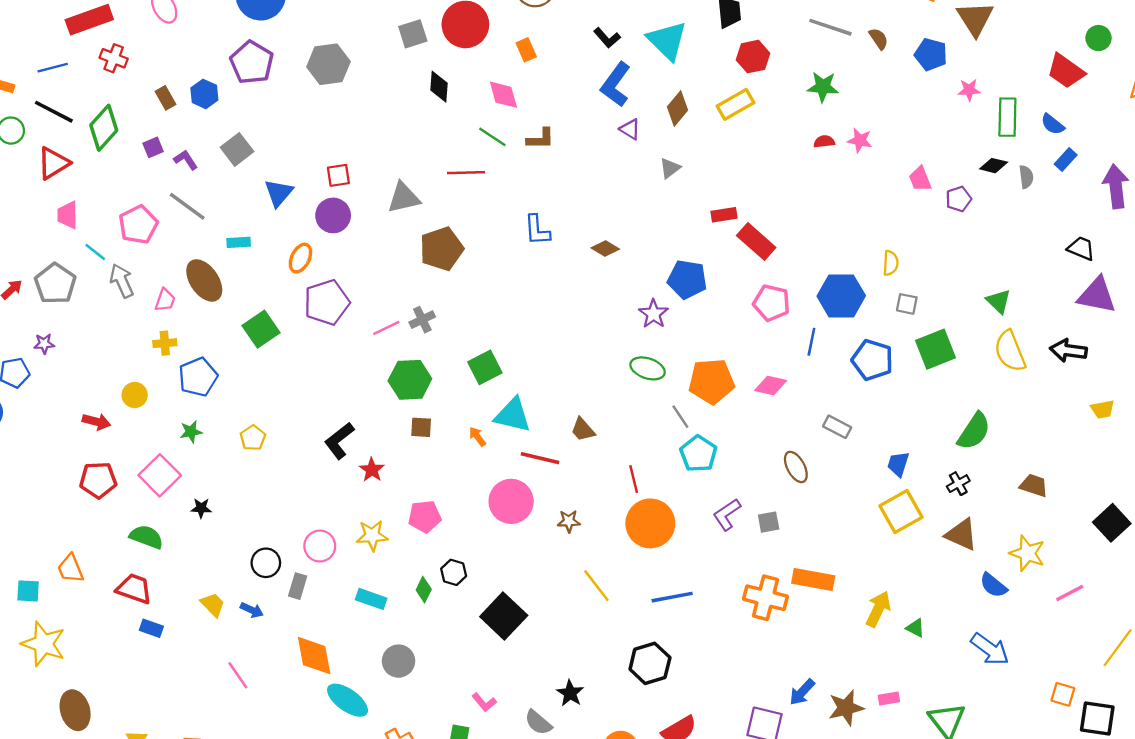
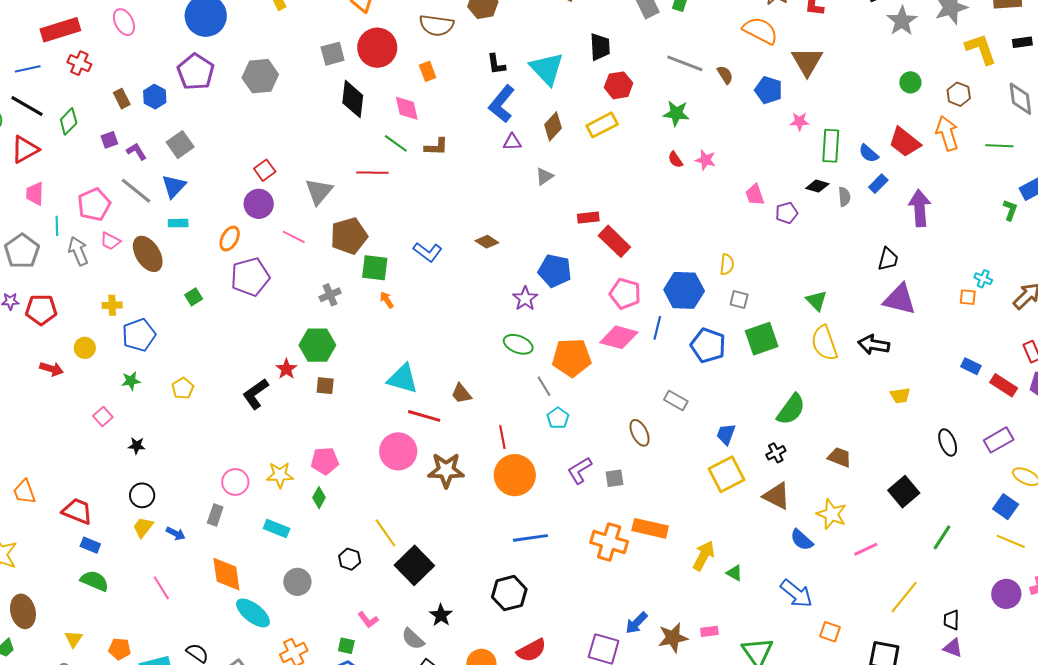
black L-shape: (607, 38) -> (496, 64), turned 30
red trapezoid: (1066, 71) -> (905, 142), moved
black diamond: (439, 87) -> (353, 99), size x1.4
green diamond: (104, 128) -> (69, 121), size x0.7
purple triangle: (630, 129) -> (512, 142), turned -36
red semicircle: (824, 142) -> (675, 160), turned -120
red square: (338, 175) -> (265, 170), turned -30
blue triangle: (279, 193) -> (174, 186), moved
gray triangle: (404, 198) -> (319, 191), turned -40
blue L-shape: (537, 230) -> (428, 252), moved, turned -52
black trapezoid: (1081, 248) -> (888, 259), turned 80
cyan line: (95, 252) -> (57, 226), turned 48
pink trapezoid: (165, 300) -> (110, 241), moved, turned 95
pink line: (386, 328) -> (294, 237), moved, turned 50
green square: (261, 329) -> (194, 297), size x0.6
green square: (485, 367) -> (375, 268), moved, turned 32
pink diamond: (771, 385) -> (619, 337), moved, size x1.4
orange arrow: (477, 437) -> (387, 300), moved
cyan pentagon: (698, 454) -> (558, 418), size x0.7
red star: (372, 470) -> (286, 369), moved
pink square: (160, 475) -> (103, 416), size x0.6
red pentagon: (98, 480) -> (41, 310), moved
brown star: (569, 521) -> (446, 470), size x1.8
green semicircle: (146, 537) -> (95, 581), moved
black circle: (266, 563) -> (142, 495), moved
black hexagon: (454, 572) -> (350, 559), moved
yellow line: (596, 586) -> (385, 533), moved
green diamond: (424, 590) -> (319, 498), moved
yellow trapezoid: (213, 605) -> (143, 527), turned -100
black square: (504, 616) -> (414, 565), moved
orange square: (1063, 694) -> (830, 632), moved

